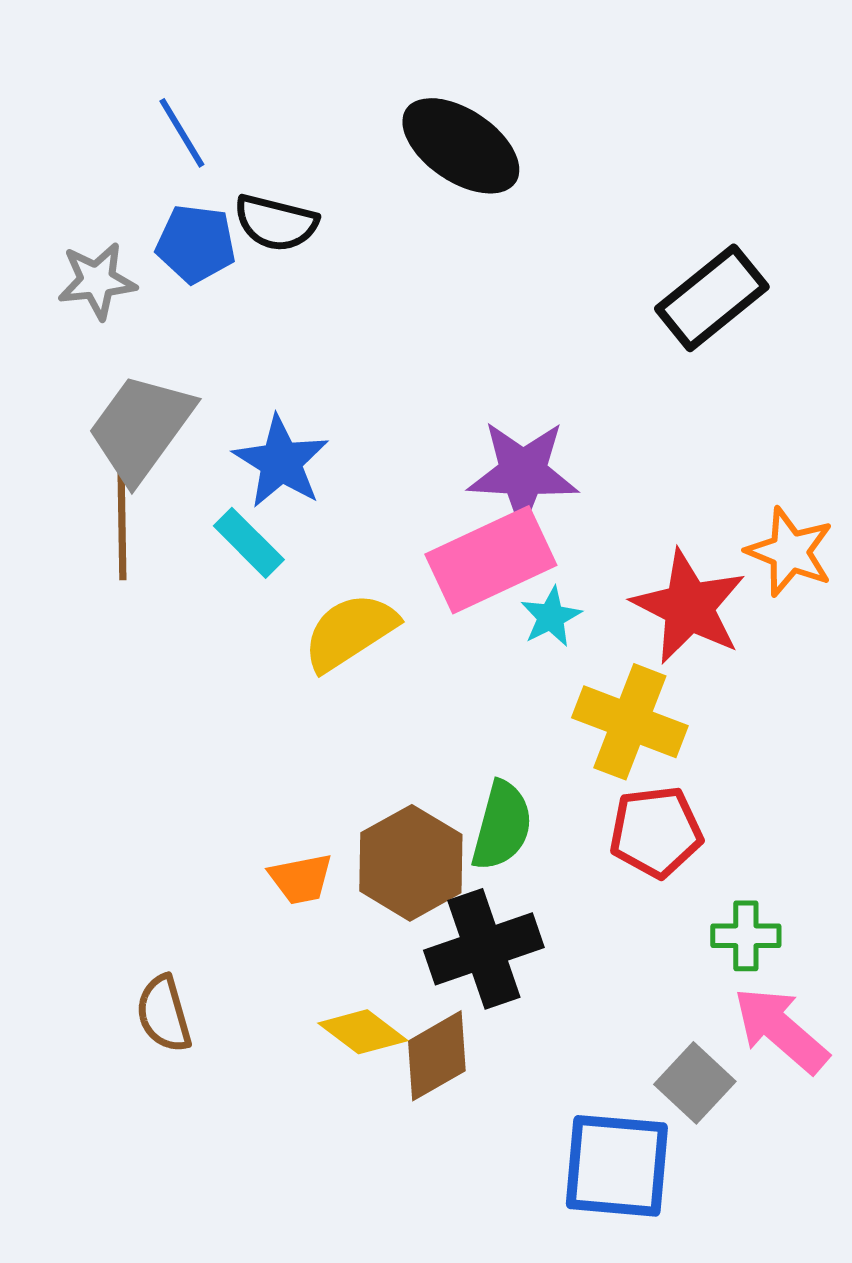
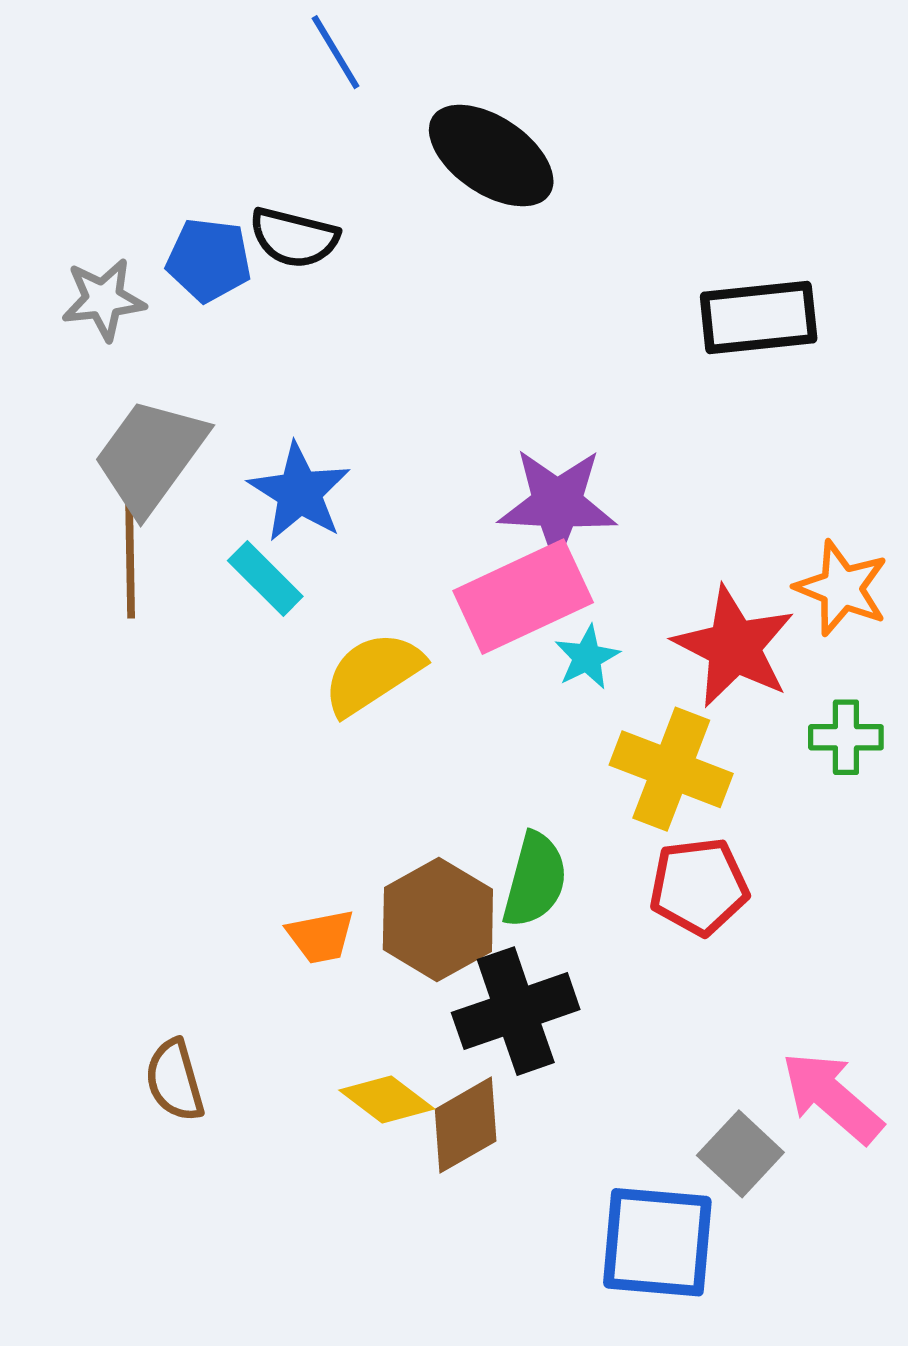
blue line: (182, 133) -> (336, 52), moved
black rectangle: (712, 298) -> (759, 317), turned 33
green cross: (746, 936) -> (846, 737), moved

